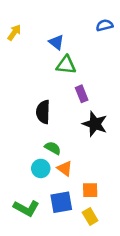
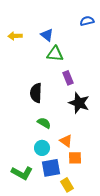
yellow arrow: (14, 32) -> (15, 36), moved, turned -128
cyan circle: (41, 168) -> (42, 148), moved
orange triangle: (65, 168) -> (66, 141), moved
yellow rectangle: (90, 217) -> (67, 185), moved

